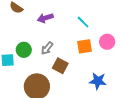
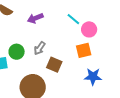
pink circle: (107, 42) -> (89, 29), moved
orange square: (84, 46) -> (84, 50), moved

